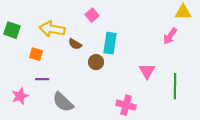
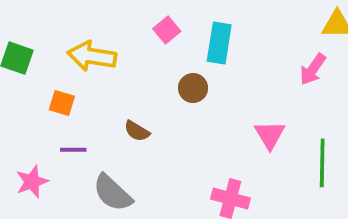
cyan rectangle: (110, 43) -> (219, 43), moved
brown semicircle: (75, 44) -> (137, 131), moved
brown circle: (96, 62) -> (193, 88), moved

